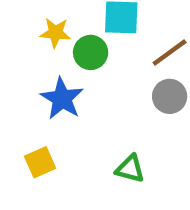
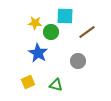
gray circle: (170, 96) -> (78, 61), moved
green triangle: (130, 169) -> (56, 85), moved

